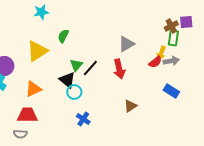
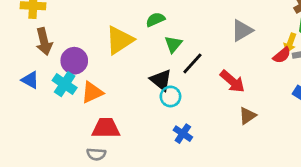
green semicircle: (63, 36) -> (155, 19), turned 40
green triangle: (76, 65) -> (173, 44), moved
red arrow: (119, 69) -> (232, 81), moved, turned -36
orange triangle: (33, 89) -> (92, 92), moved

